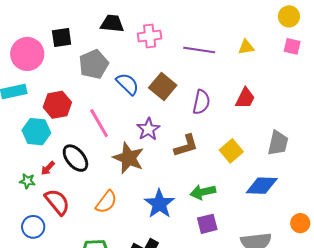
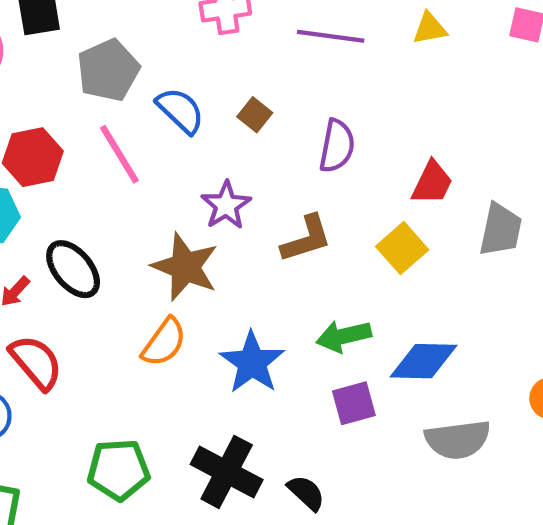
brown square: (163, 87) -> (255, 115), size x0.6
red trapezoid: (245, 98) -> (432, 183), moved
pink line: (99, 123) -> (119, 154), moved
blue diamond: (262, 186) -> (423, 361), moved
orange semicircle: (106, 202) -> (164, 342), moved

